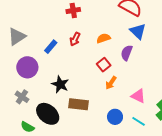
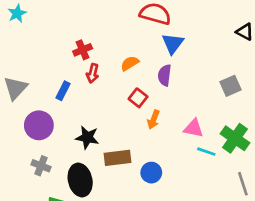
red cross: (73, 10) -> (83, 50), moved
blue triangle: (138, 31) -> (173, 43), turned 36
black ellipse: (48, 114) -> (80, 180), turned 50
blue circle: (115, 117) -> (151, 173), moved
cyan line: (139, 121) -> (206, 152), moved

